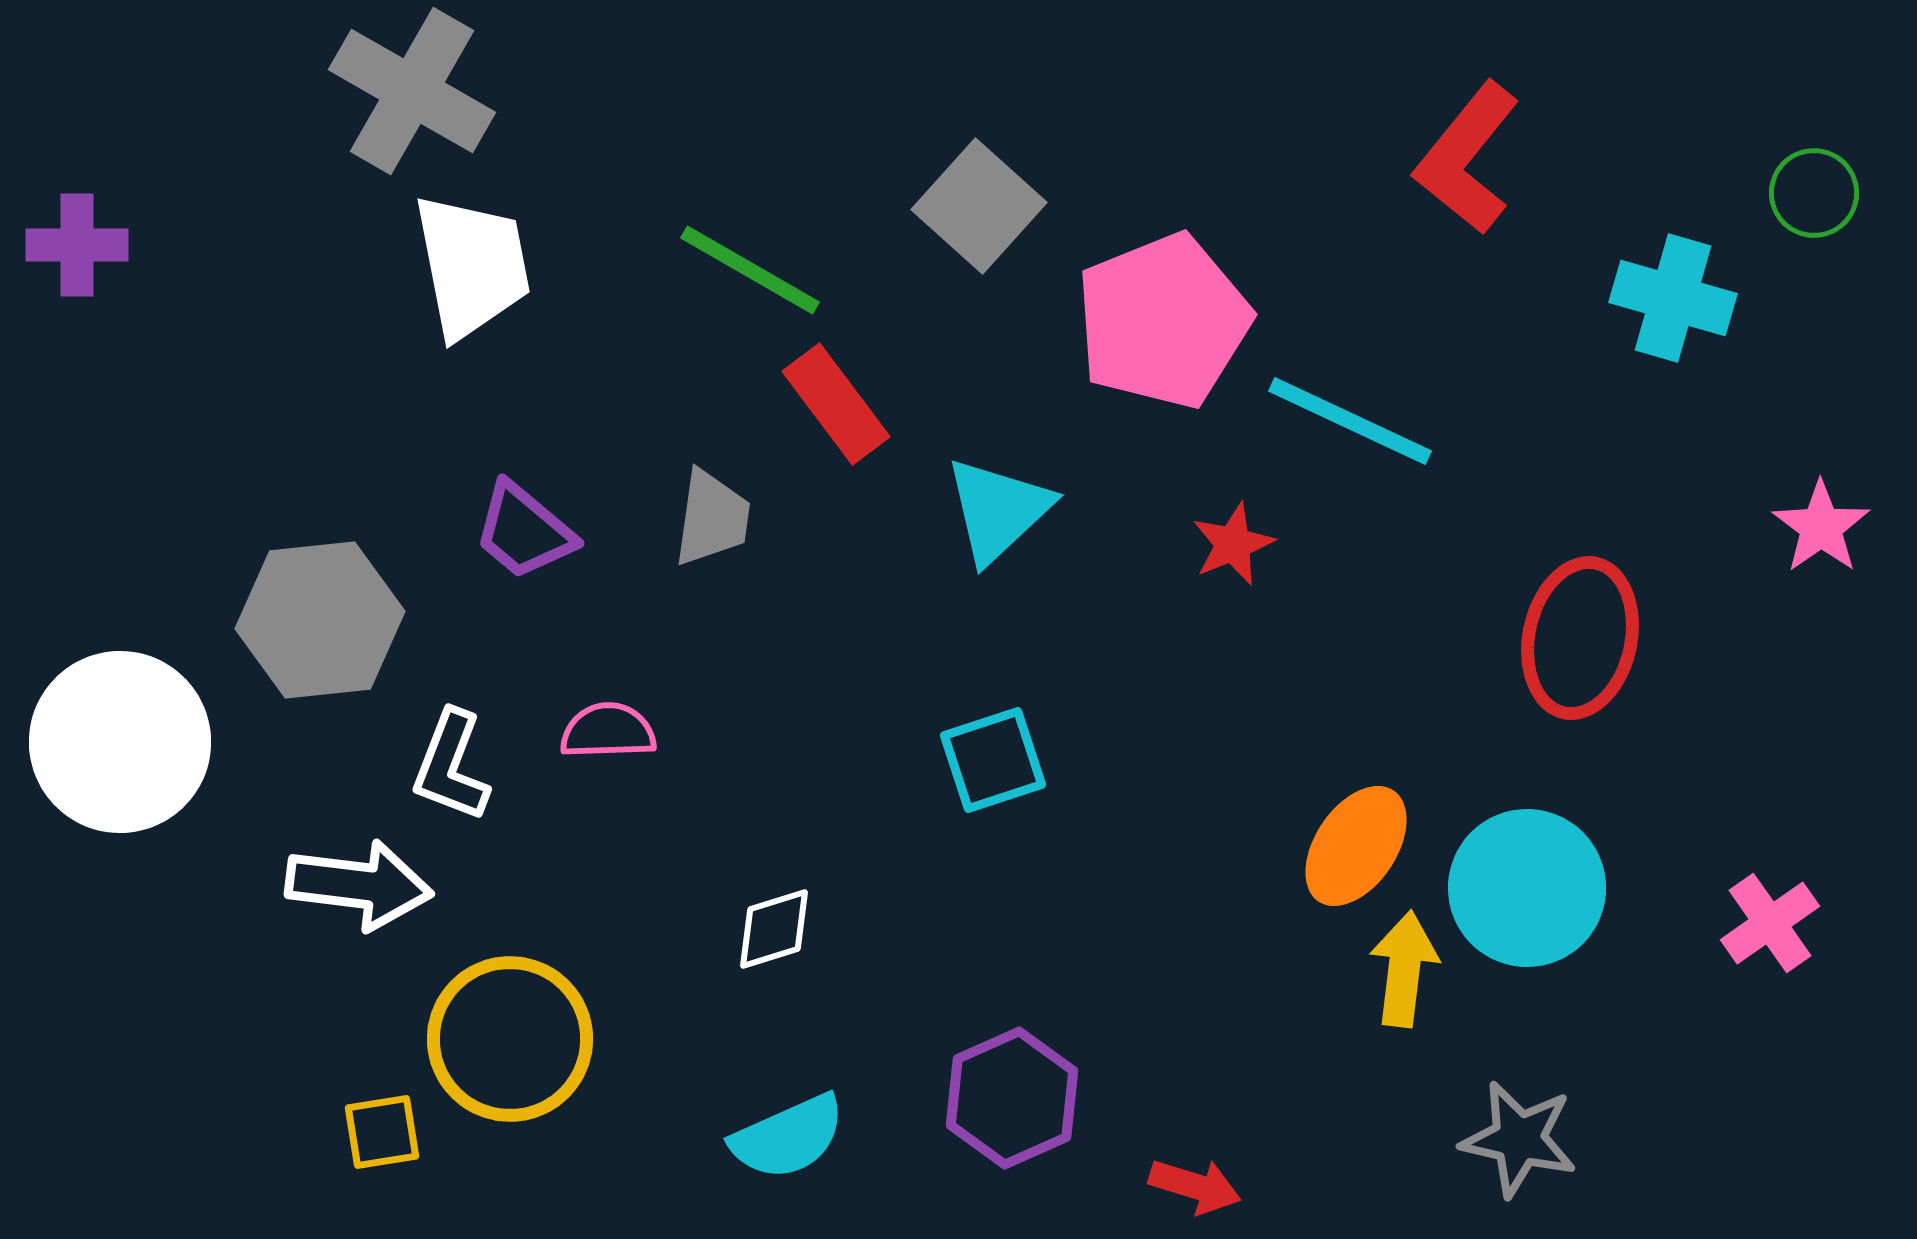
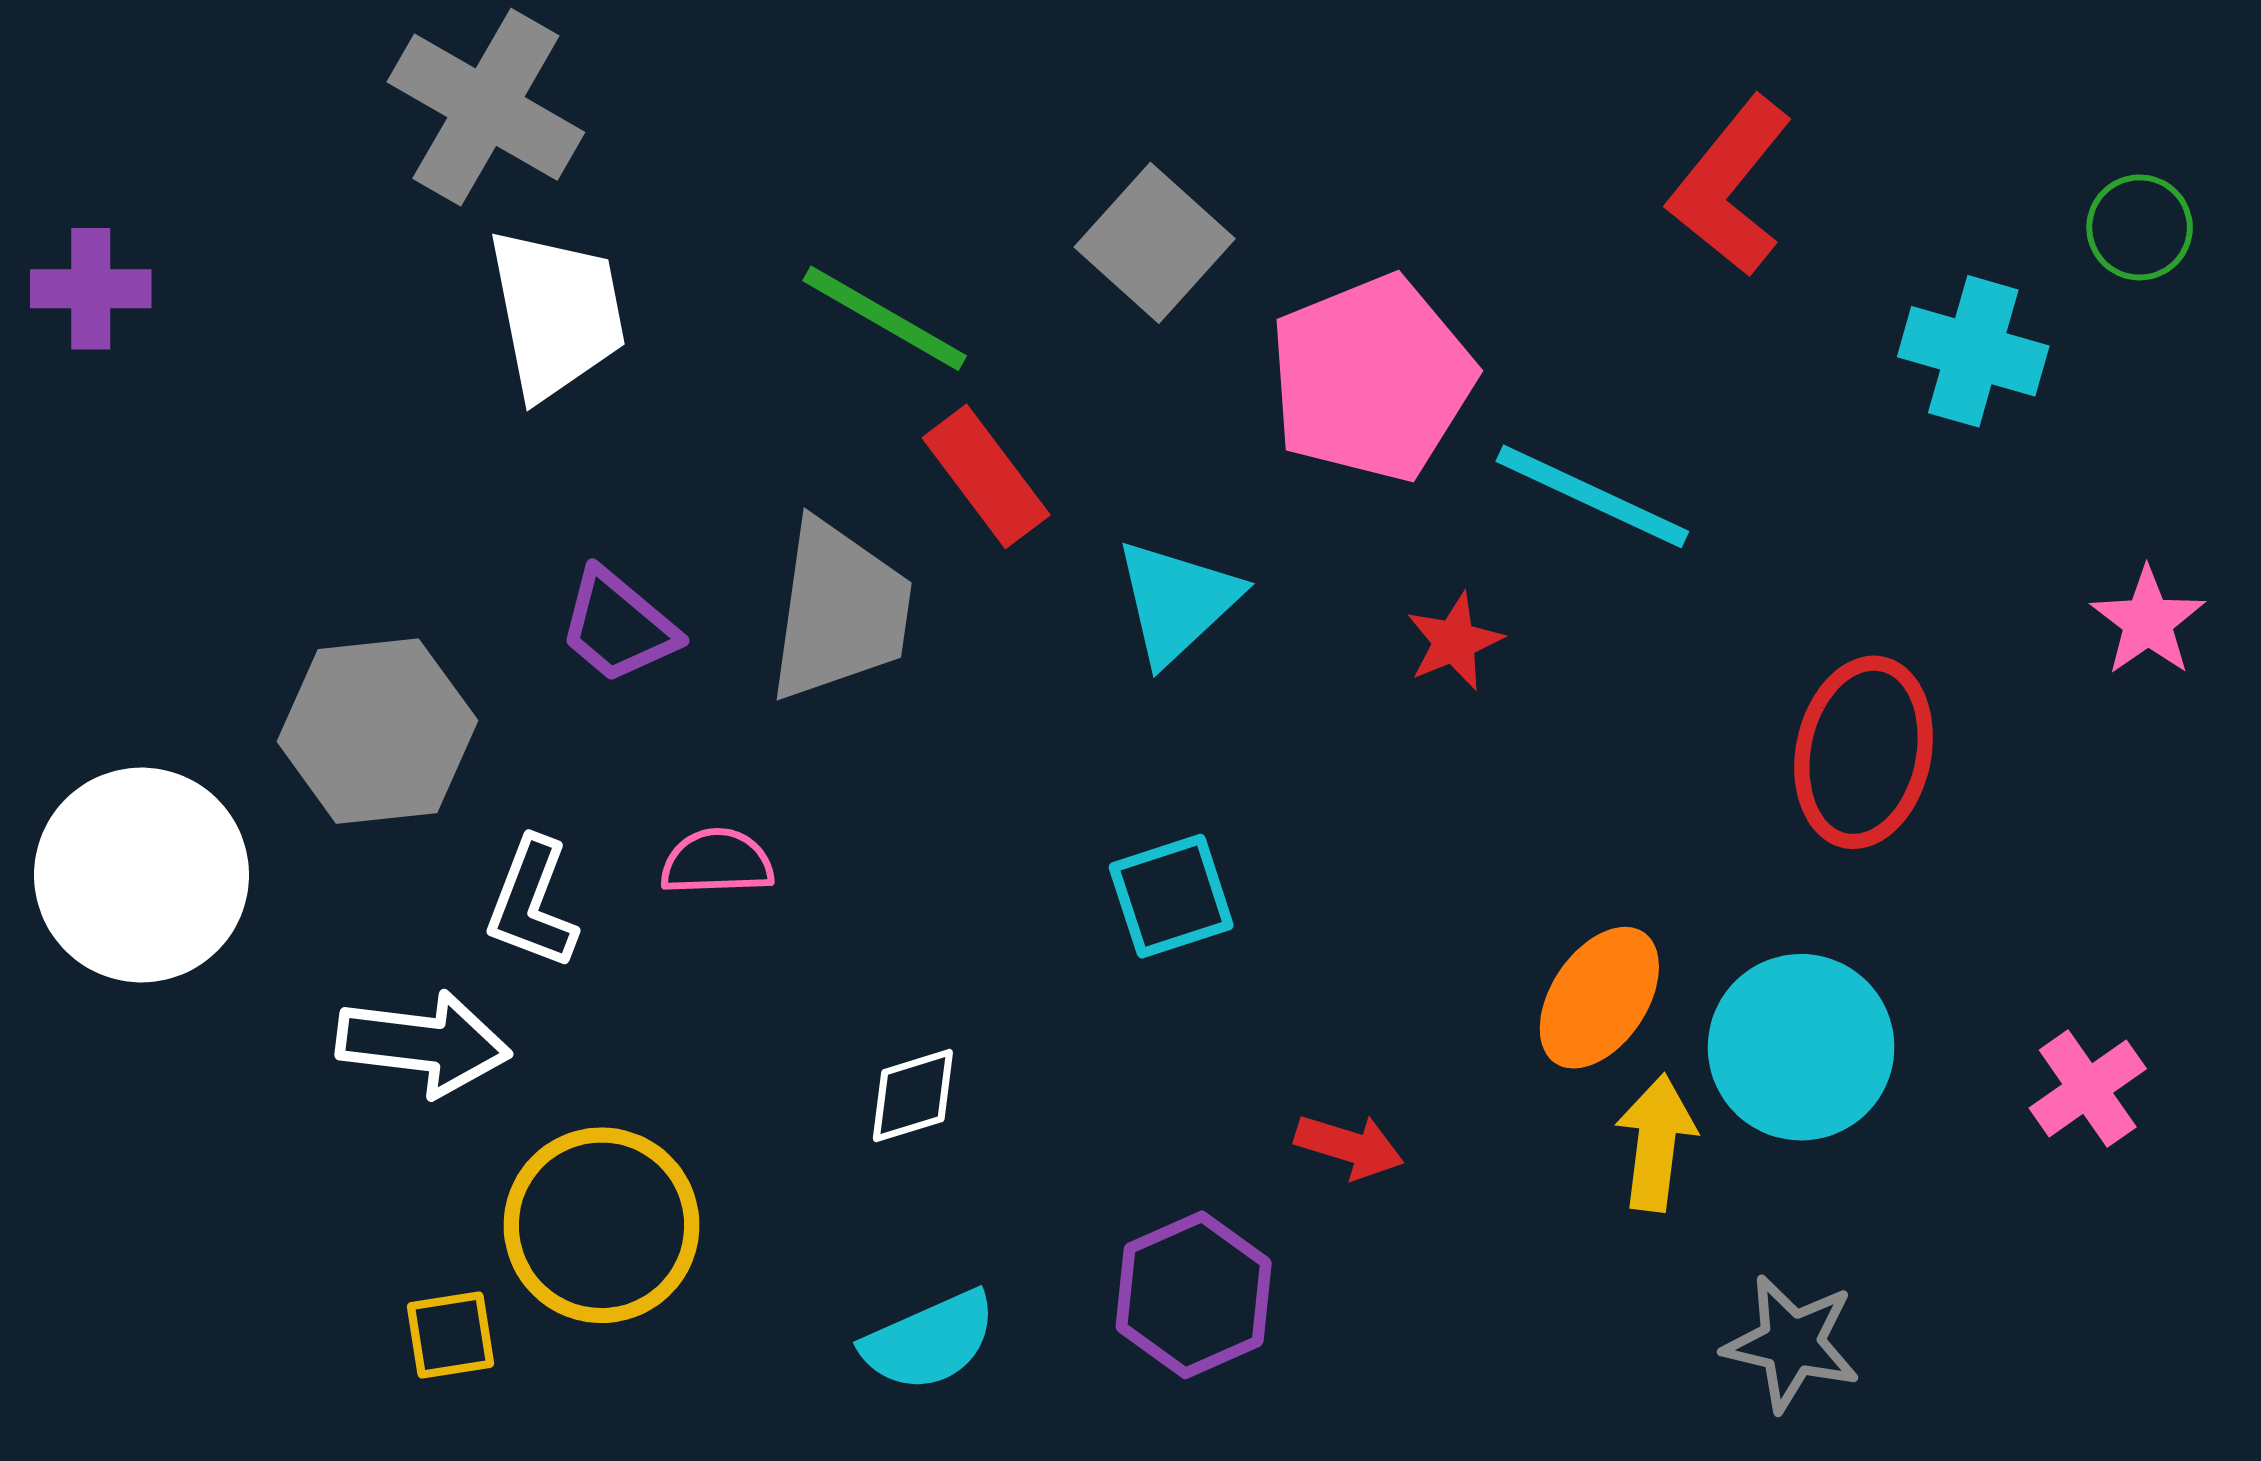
gray trapezoid: (712, 518) -> (840, 611), size x1.6
red arrow: (1195, 1186) -> (1349, 1146), moved

